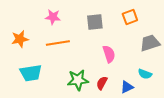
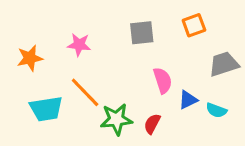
pink star: (53, 17) -> (79, 45), moved
orange line: (58, 43) -> (85, 92), moved, turned 55
blue triangle: (127, 87) -> (188, 100), moved

